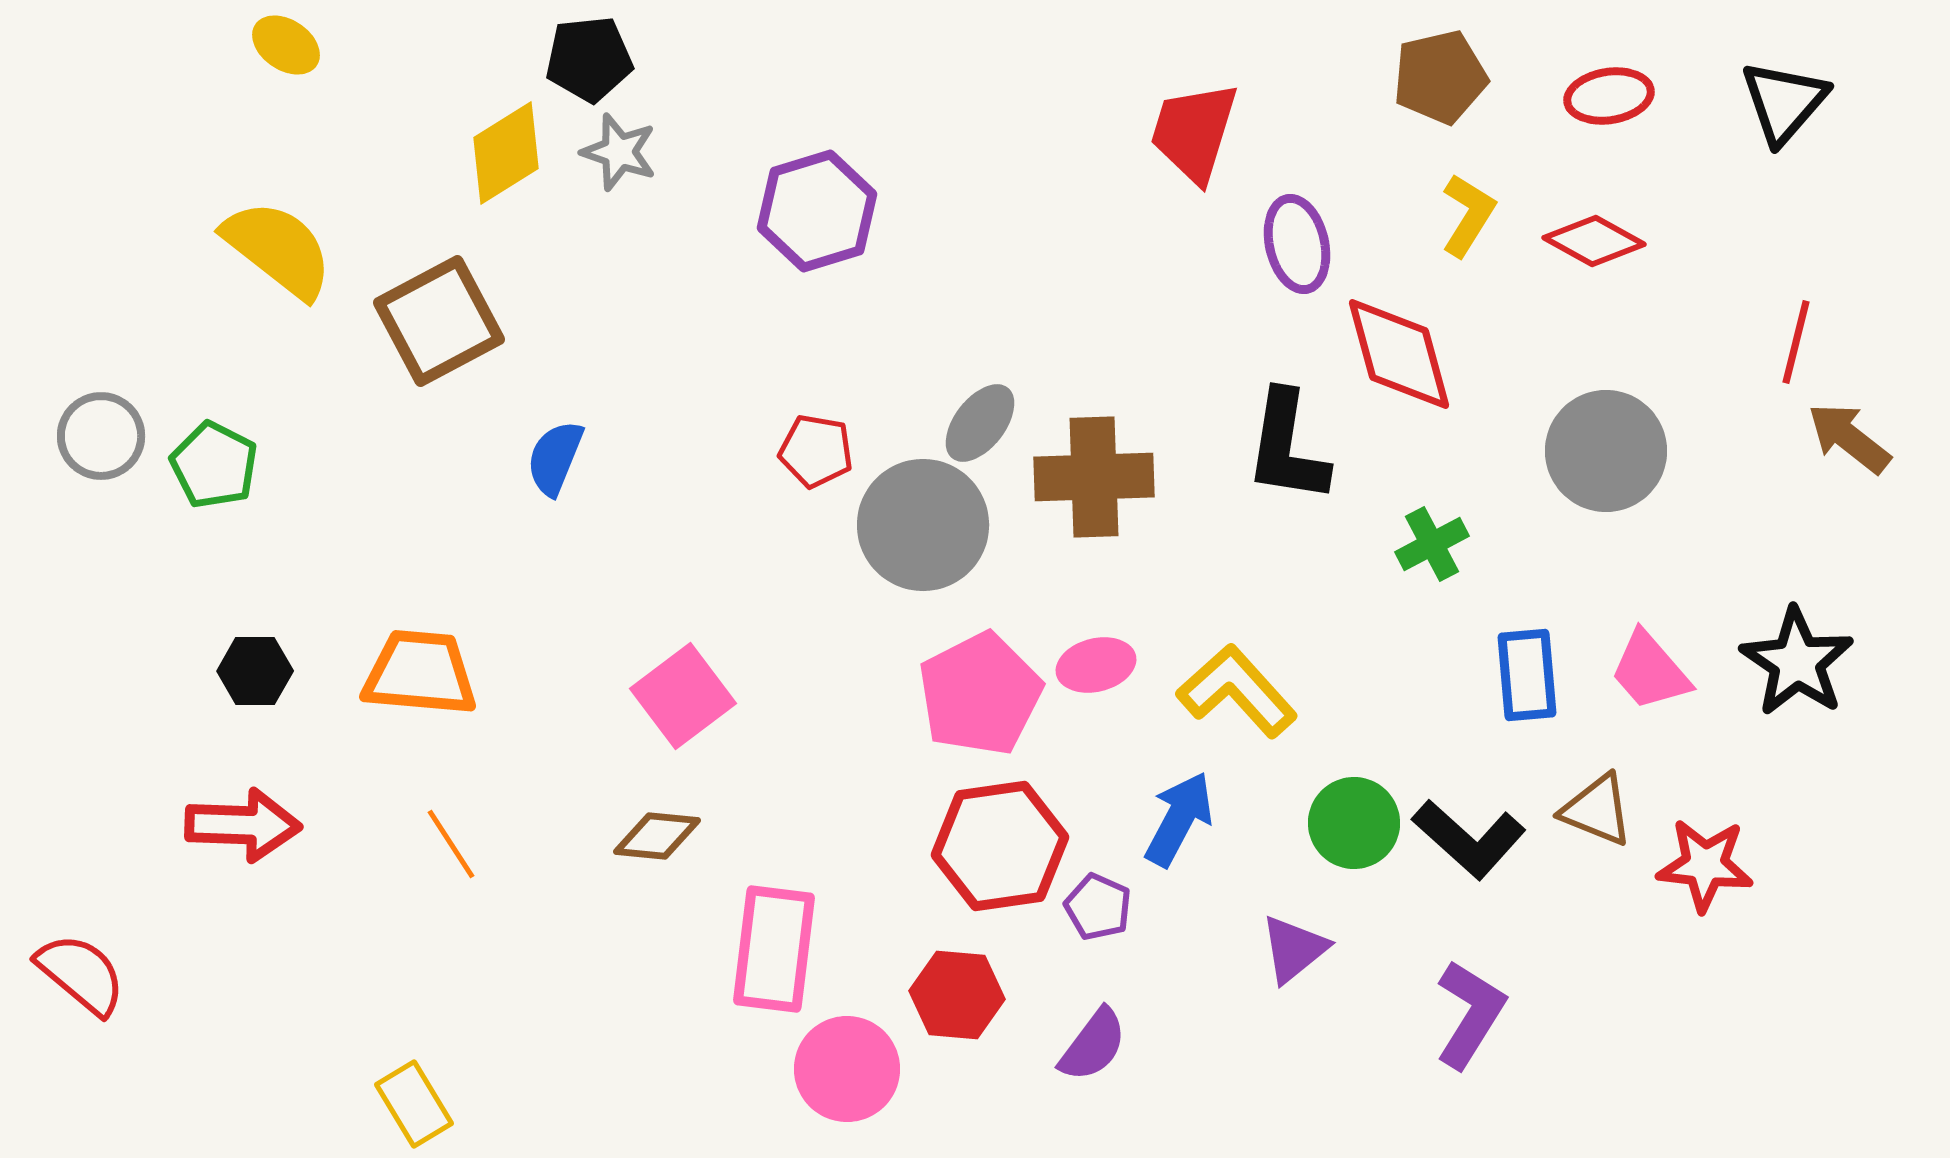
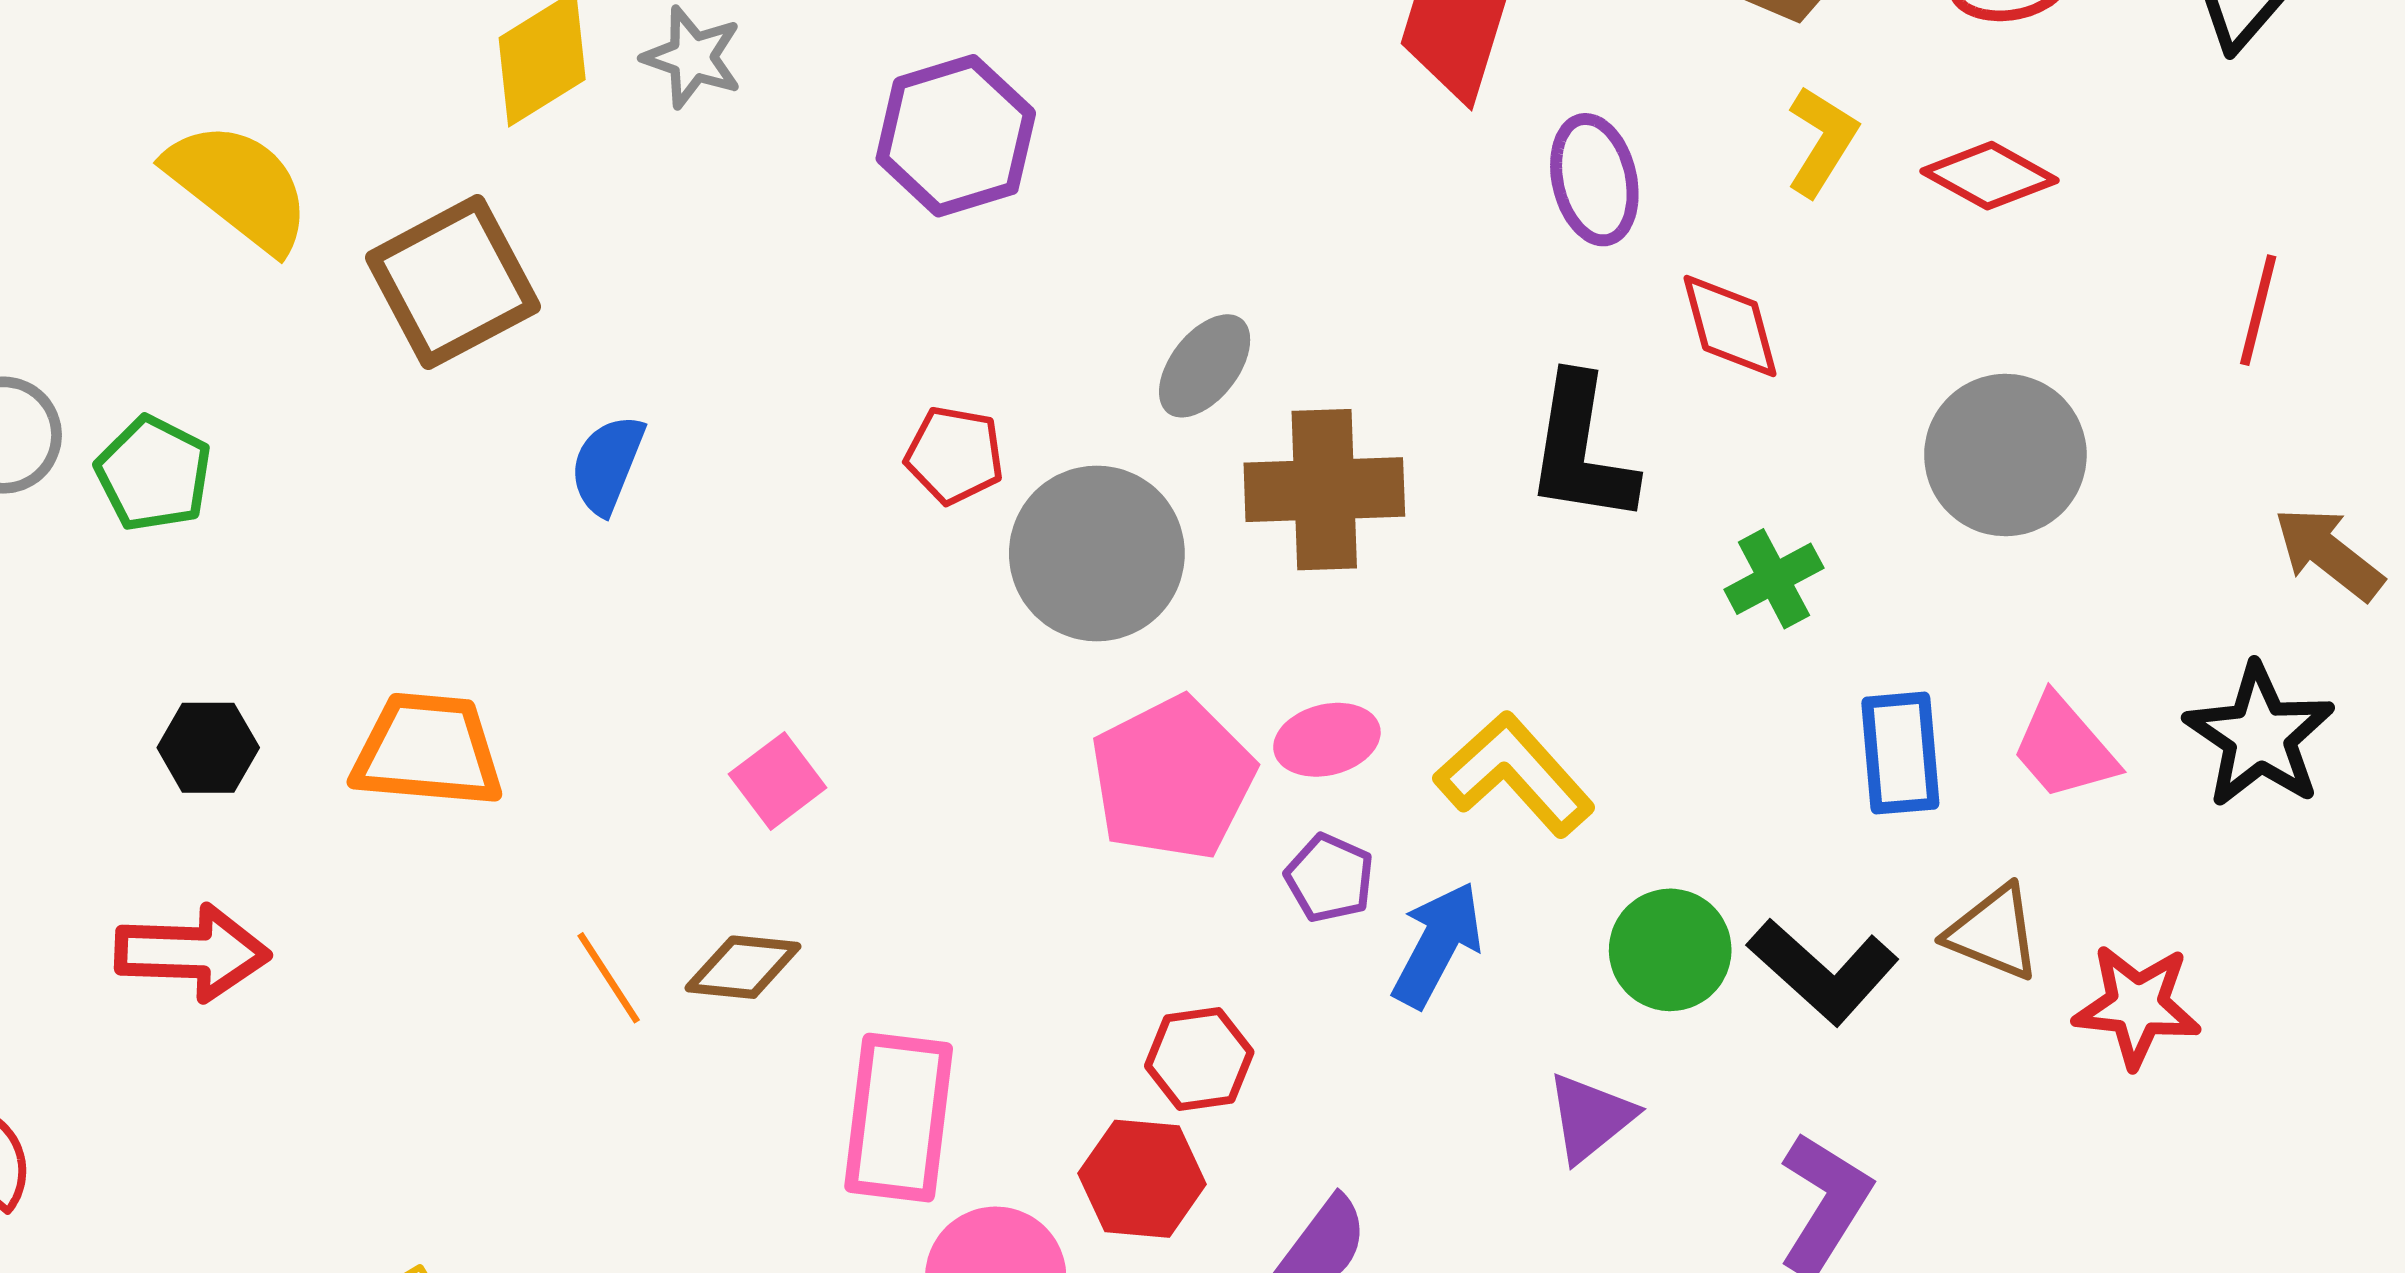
red diamond: (1399, 354) -> (1730, 326), size x0.7
gray ellipse: (980, 423) -> (1205, 366), moved
brown arrow: (1849, 438) -> (2329, 553), moved
pink square: (683, 696) -> (778, 781), size x0.7
orange line: (451, 844) -> (609, 978), moved
red hexagon: (1000, 846) -> (1199, 1059), moved, size x0.6
purple pentagon: (1098, 907) -> (1330, 878), moved

